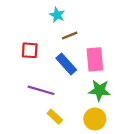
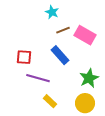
red square: (30, 50) -> (24, 57), moved
pink rectangle: (95, 59) -> (85, 35), moved, turned -55
green star: (99, 90) -> (89, 78), turned -30

